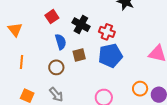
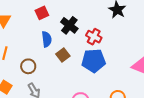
brown square: (79, 55) -> (63, 55), turned -32
brown circle: (56, 67) -> (28, 66), moved

